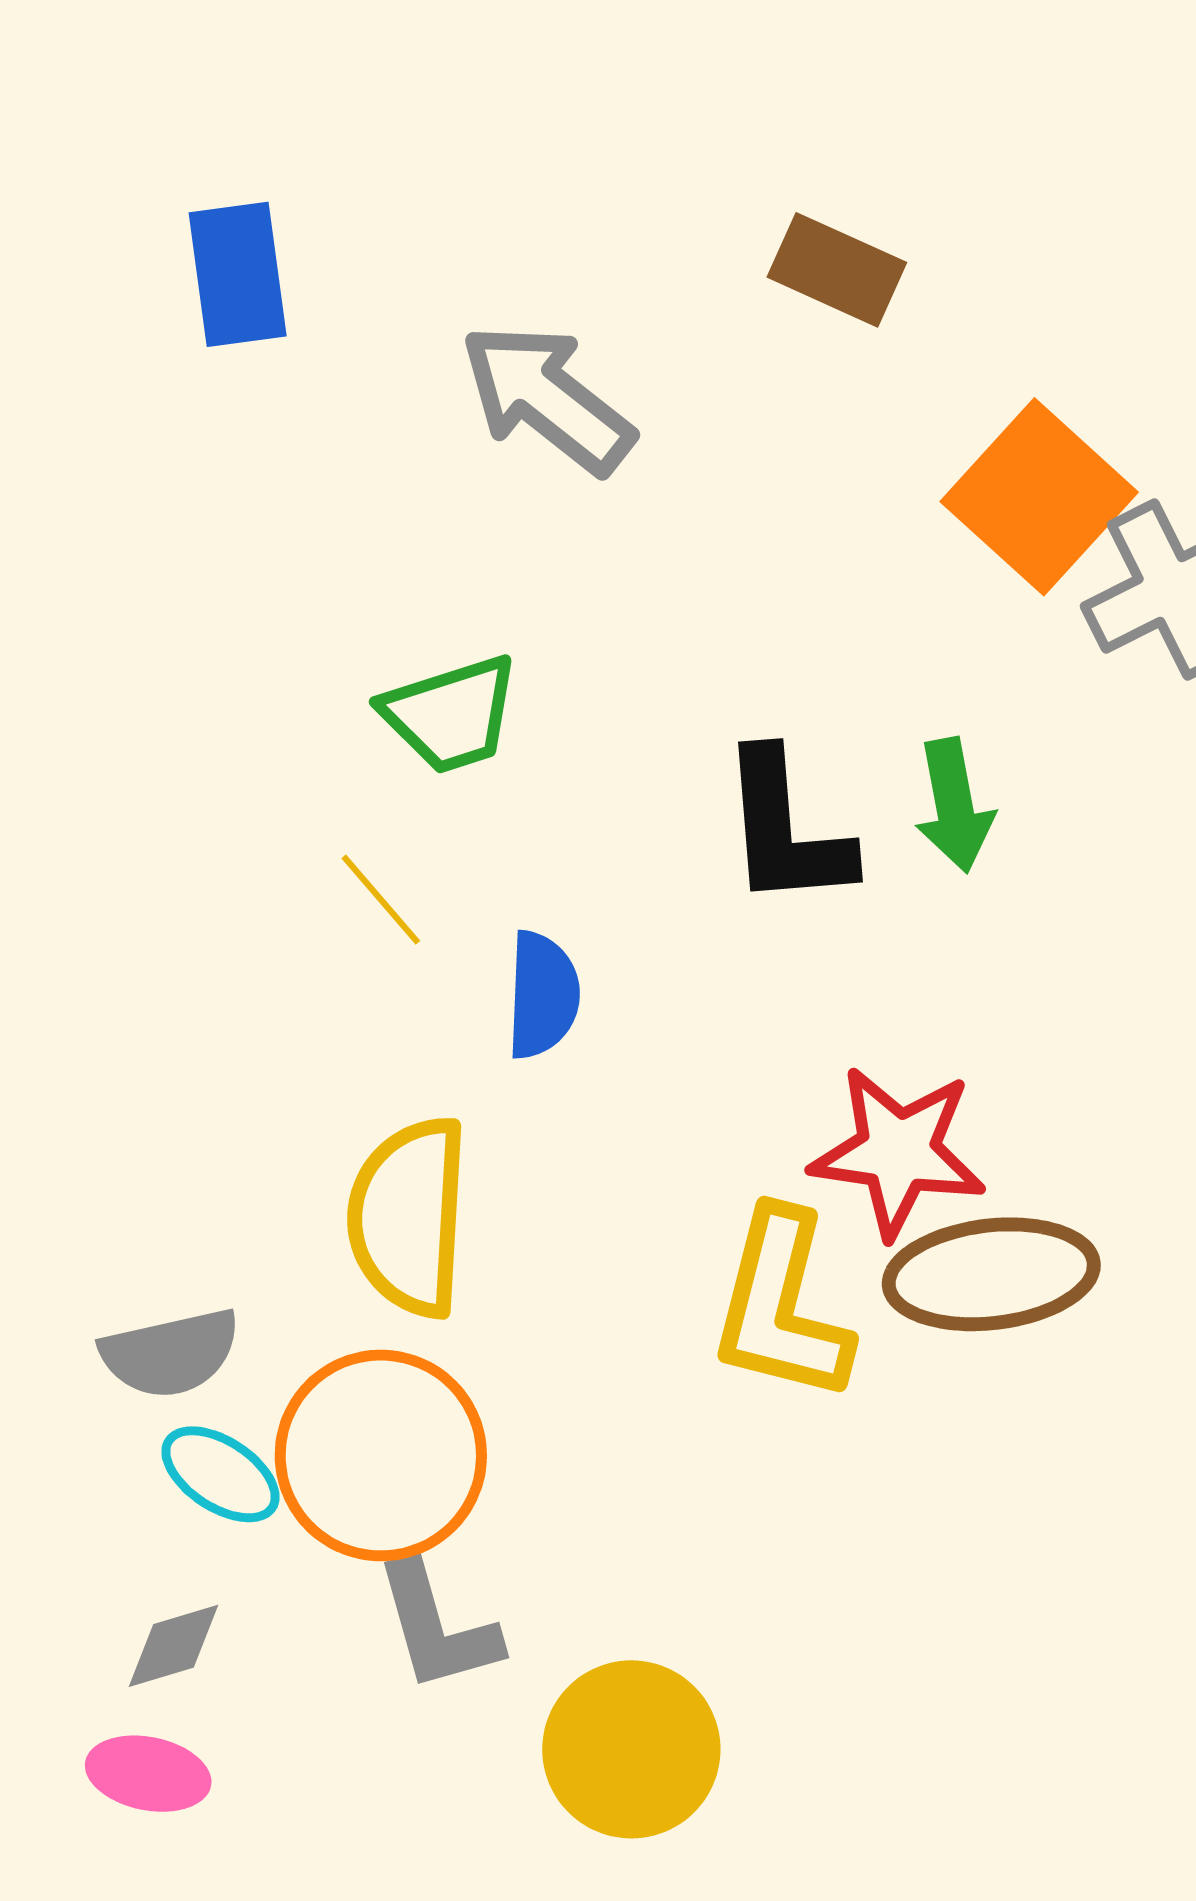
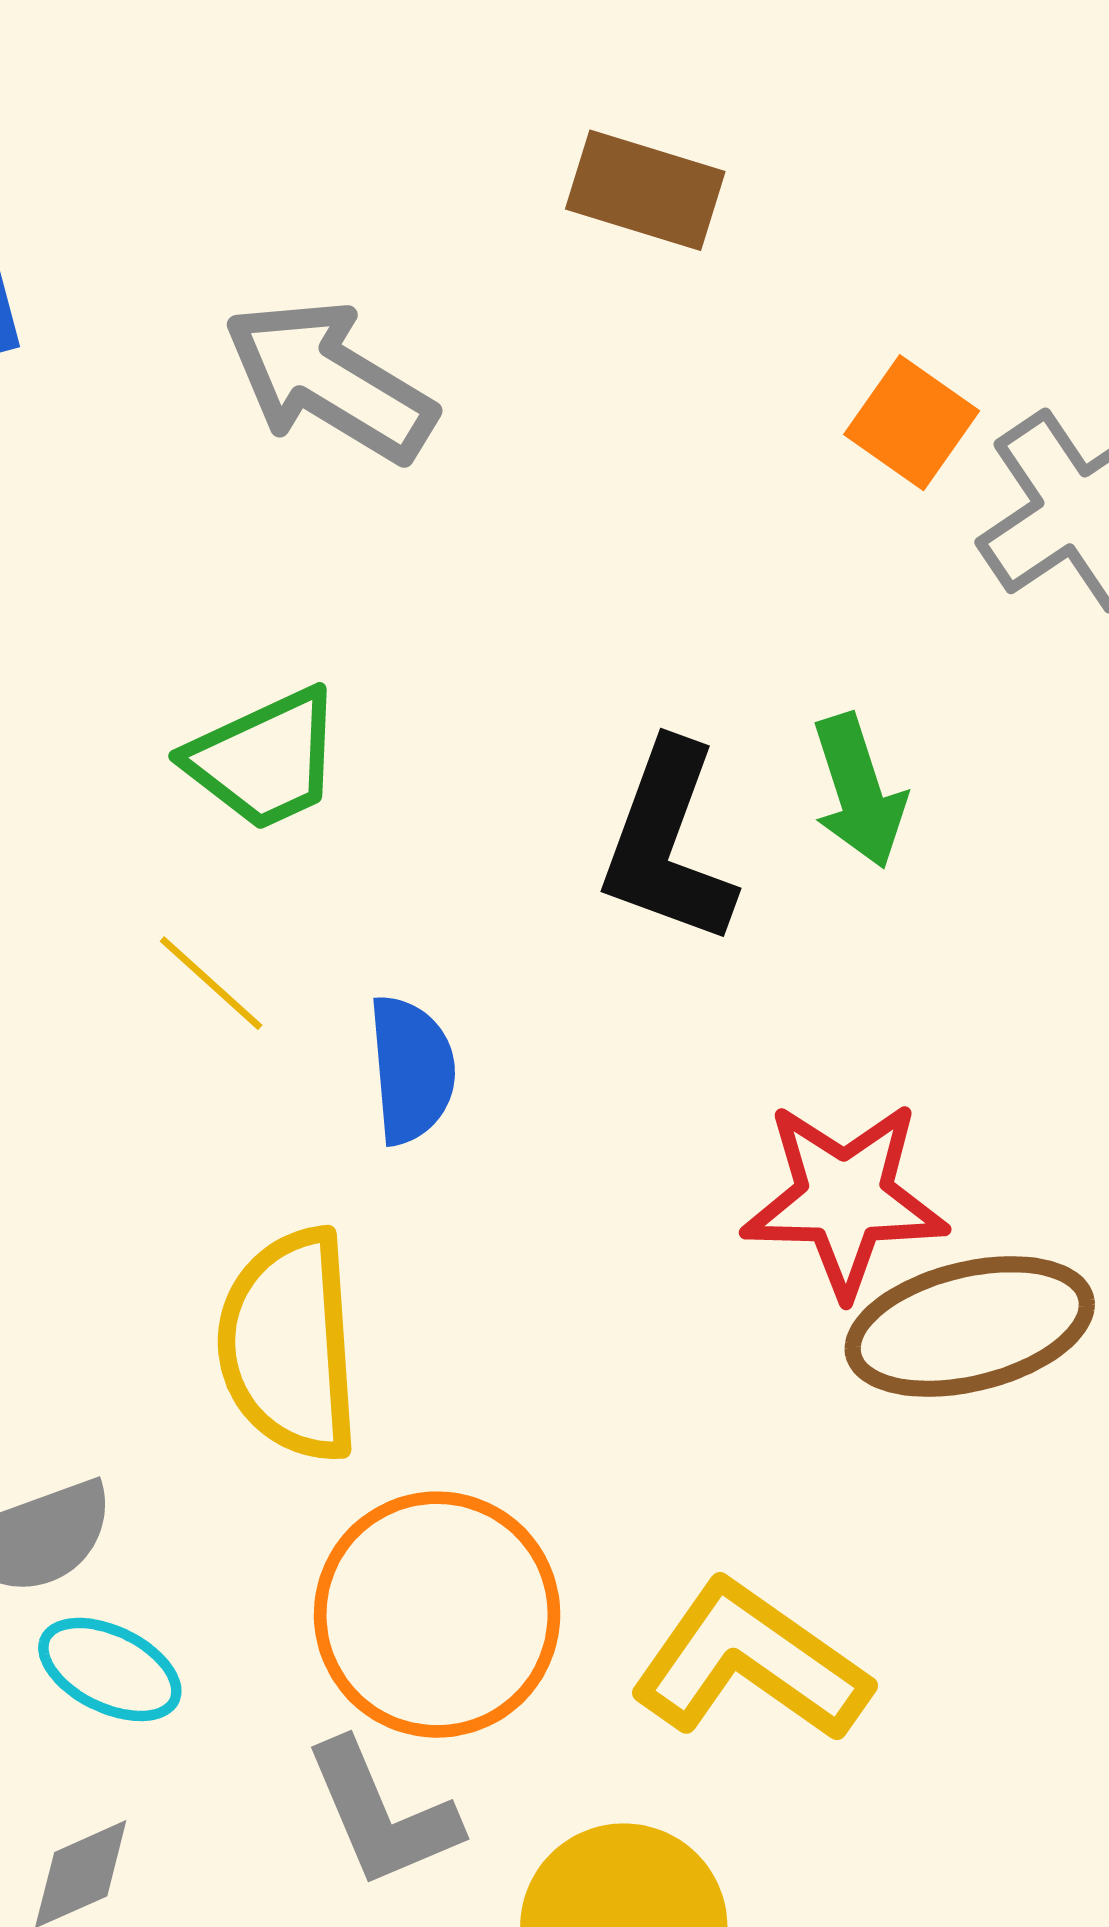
orange square: (1039, 497) -> (912, 423), size x0.6
black L-shape: (786, 830) -> (668, 844), turned 32
yellow L-shape: (781, 1306) -> (750, 1662), moved, turned 118
orange circle: (381, 1455) -> (437, 1615), moved

